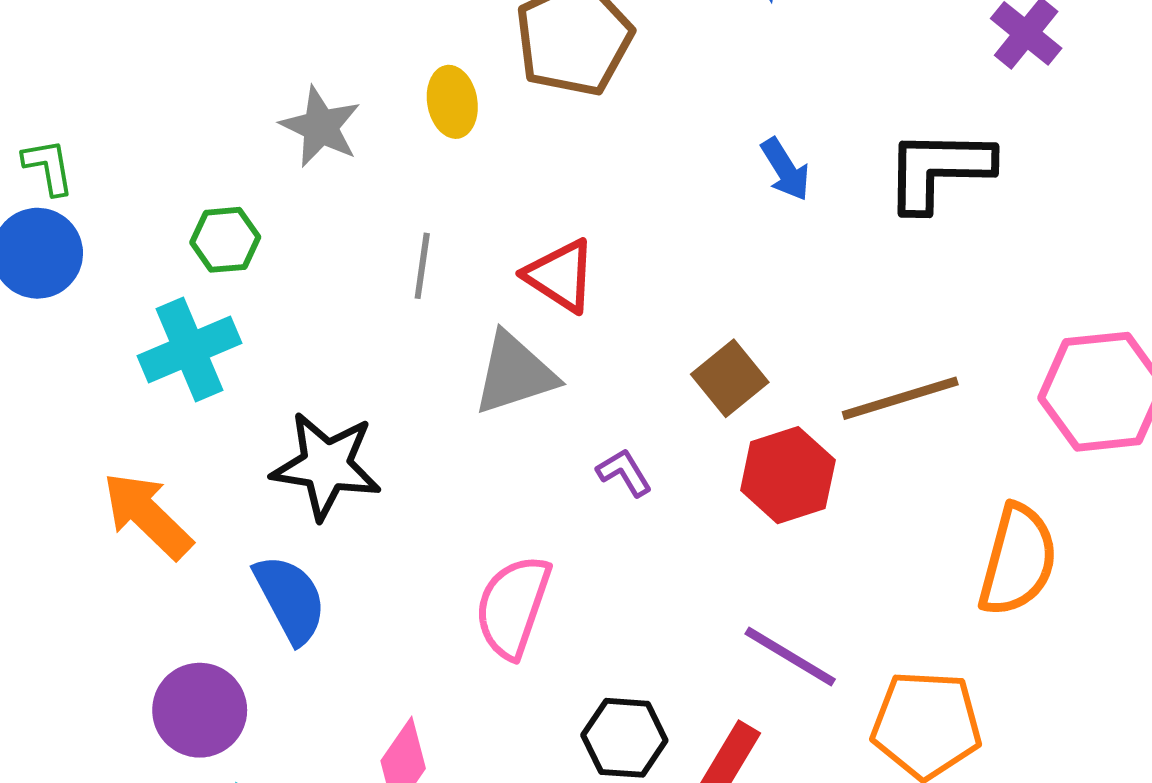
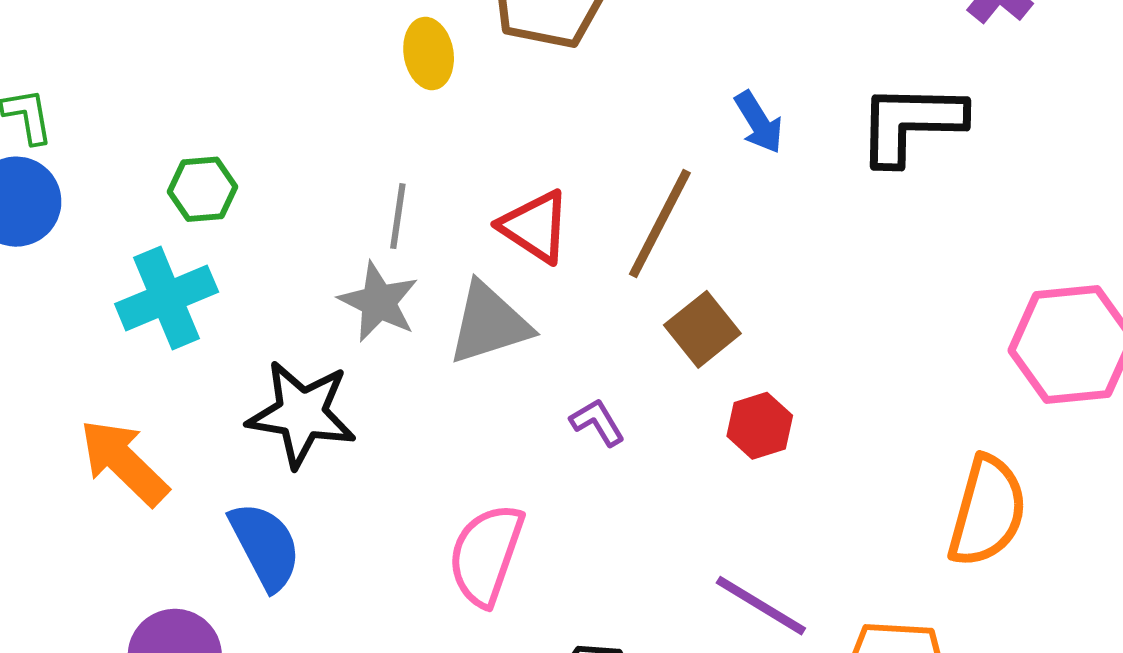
gray star: (321, 127) -> (379, 302), moved
brown line: (900, 398) -> (660, 223), moved, turned -46
red hexagon: (788, 475) -> (760, 426), size x0.7

